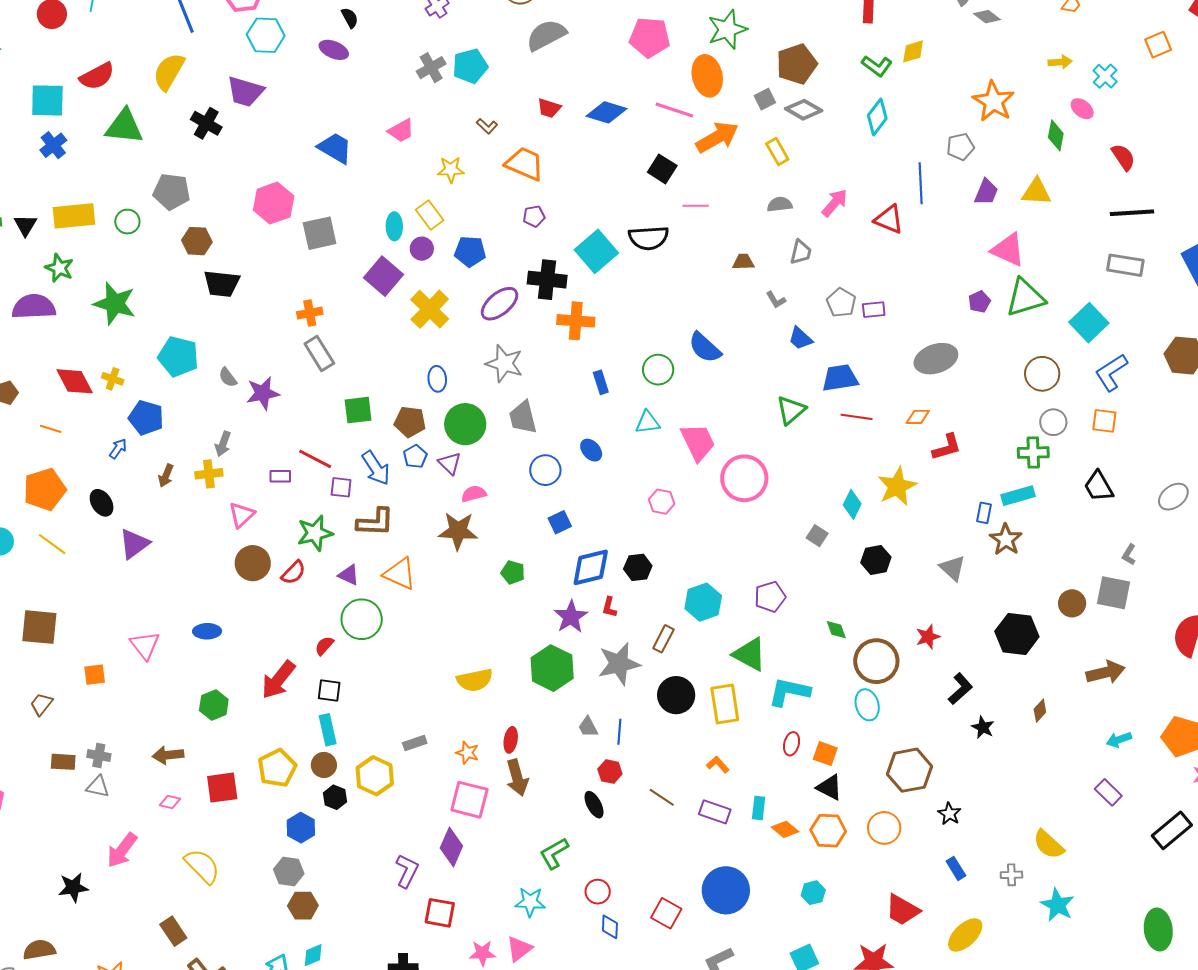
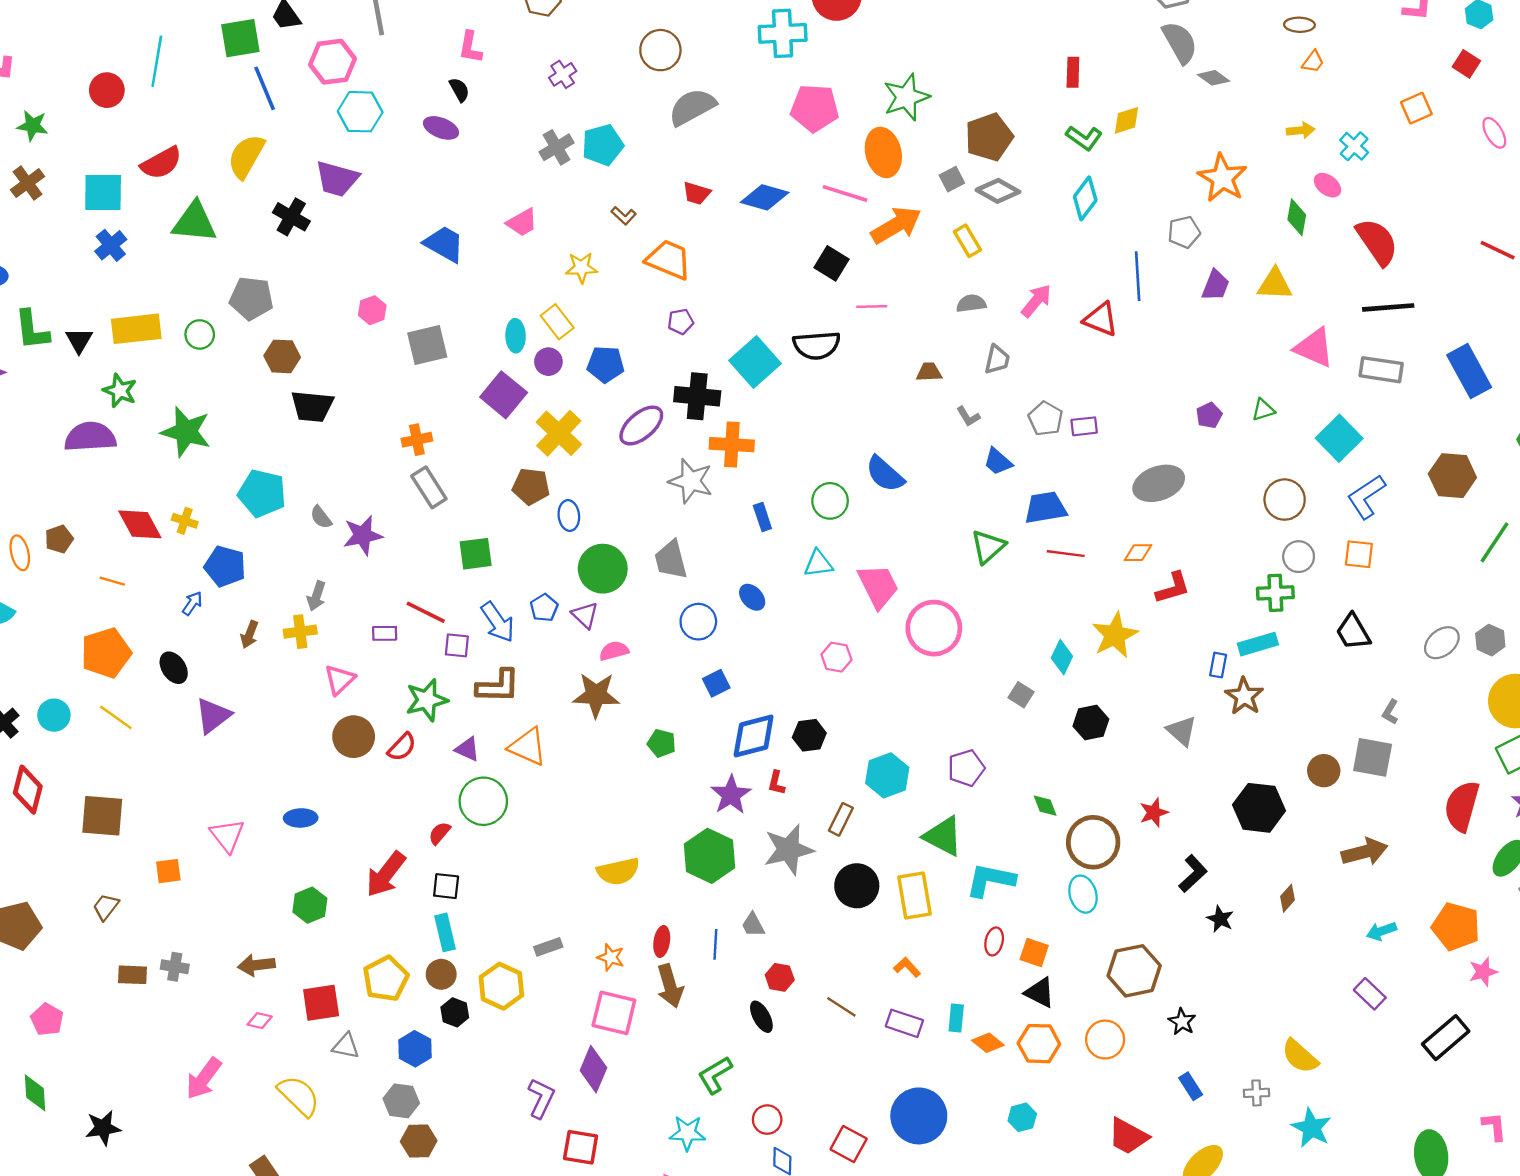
red semicircle: (1123, 157) -> (1377, 242), size x1.5
pink hexagon: (274, 203) -> (372, 310), size x0.6
pink triangle: (1008, 250) -> (1314, 348), moved
green triangle: (1025, 298) -> (1263, 410), size x0.5
gray star: (504, 364) -> (691, 481), moved
brown pentagon: (410, 422) -> (531, 486), moved
blue line: (619, 732) -> (715, 944), moved
gray triangle: (98, 787) -> (346, 1046), moved
black star: (73, 887) -> (103, 1128), moved

